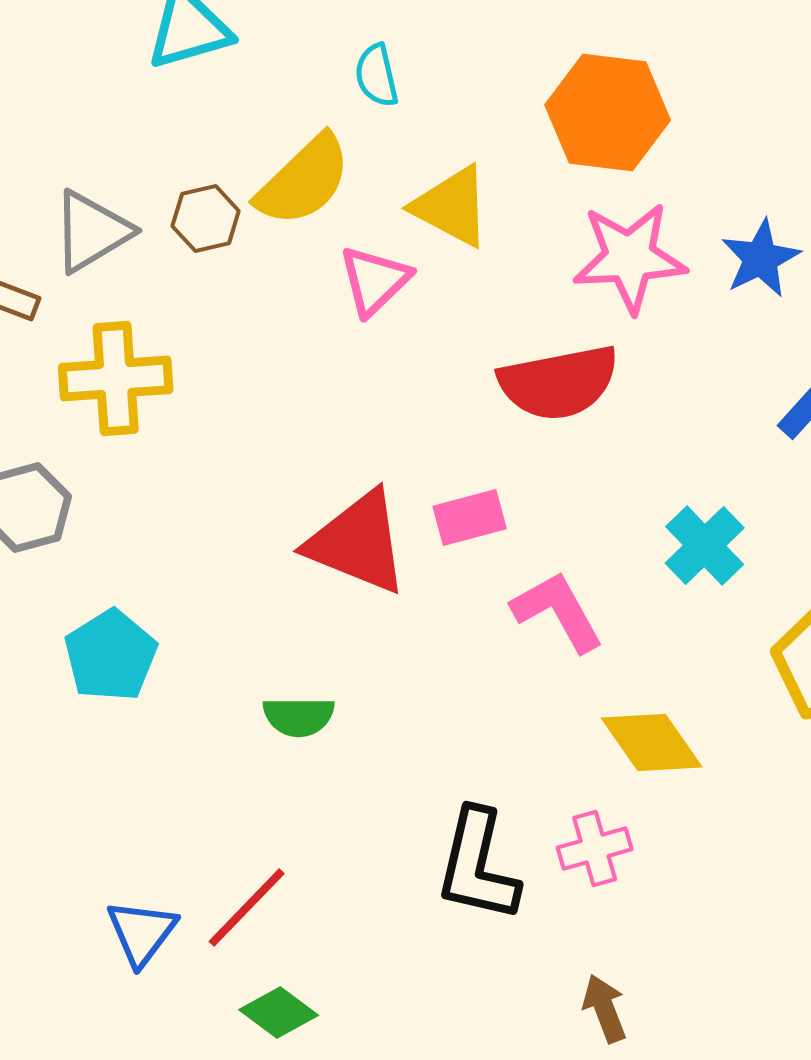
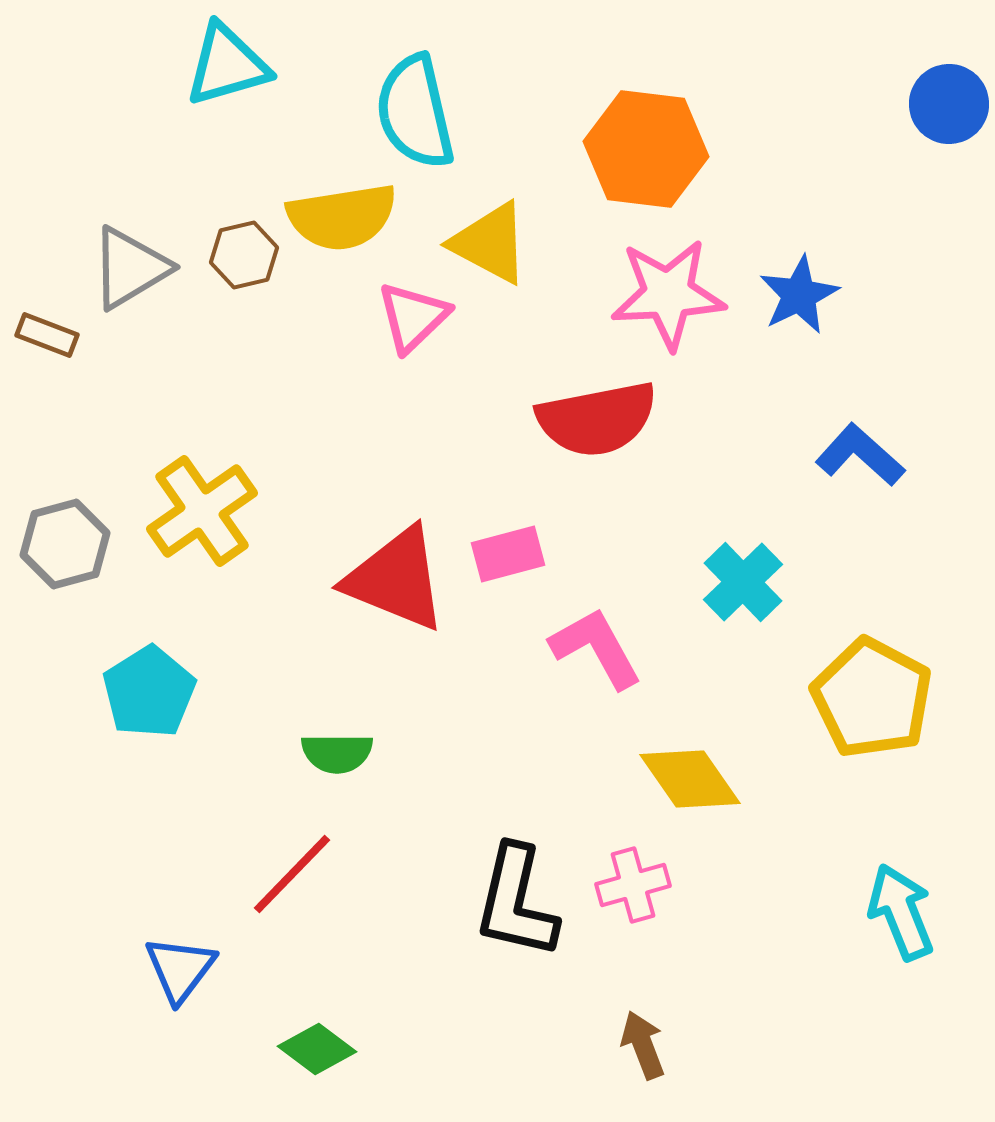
cyan semicircle: (377, 75) -> (415, 112), size x1.8
yellow semicircle: (304, 180) -> (342, 217), turned 35
yellow cross: (116, 378) -> (202, 511), moved, turned -31
red line: (247, 907) -> (292, 874), moved

